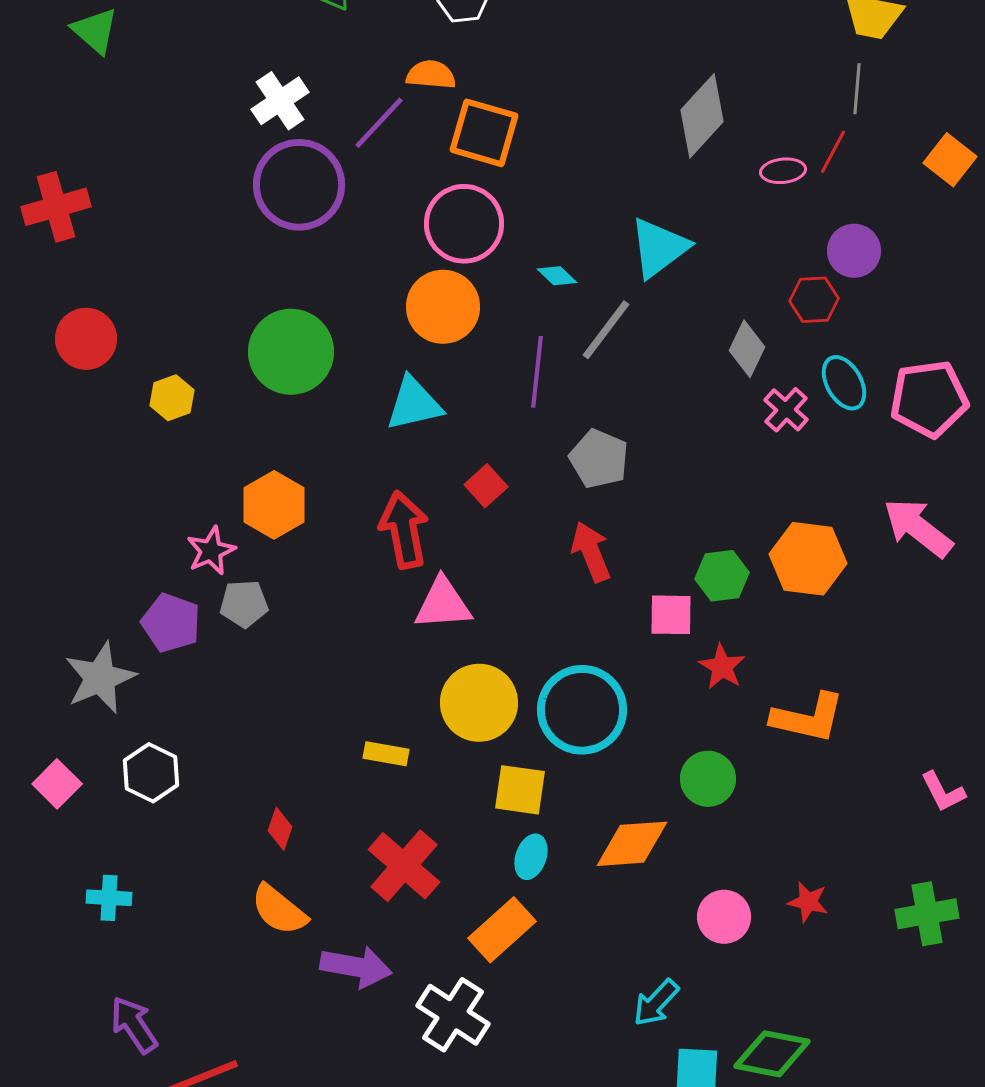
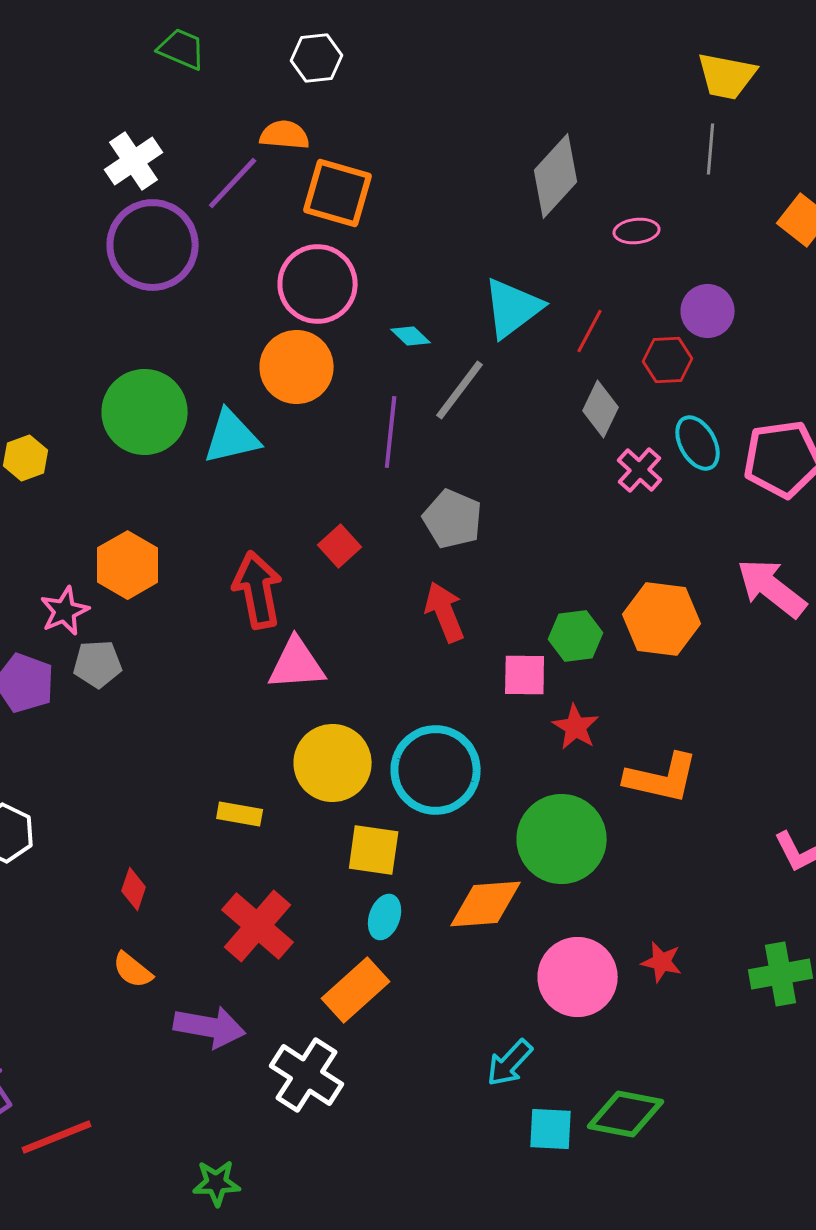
red line: (833, 152) -> (590, 331), moved
cyan triangle: (414, 404) -> (232, 437), moved
green circle: (708, 779) -> (562, 839), size x1.6
orange semicircle: (279, 910) -> (133, 970), size x0.7
pink circle: (724, 917) -> (578, 977), size x1.5

